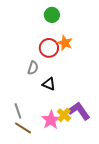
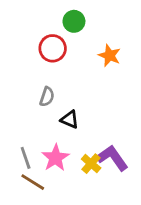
orange star: (65, 43) -> (110, 55), moved
red circle: (49, 48) -> (53, 48), moved
pink star: (51, 120) -> (55, 158), moved

